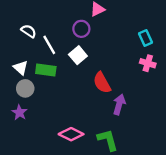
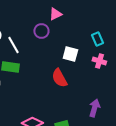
white square: (78, 55) -> (70, 54), moved, turned -35
purple arrow: (119, 104) -> (94, 108), moved

